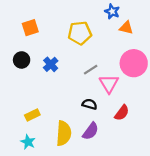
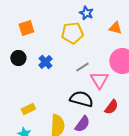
blue star: (112, 11) -> (86, 13), moved
black semicircle: (90, 104) -> (81, 99), size x1.6

